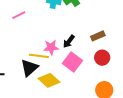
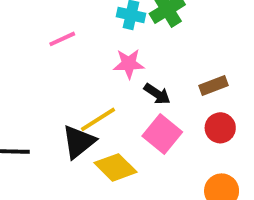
black arrow: (69, 41) -> (157, 94), turned -96
pink star: (51, 47) -> (129, 64), moved
yellow line: (39, 56) -> (98, 119), turned -42

